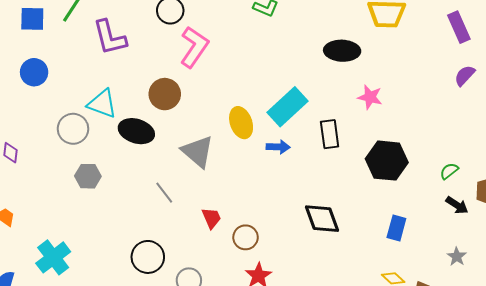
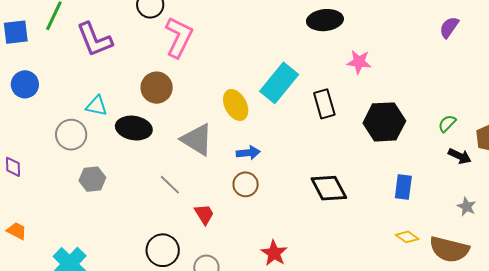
cyan triangle: (102, 104) -> (96, 106), size x0.7
blue arrow: (278, 147) -> (248, 153), moved
red trapezoid: (211, 218) -> (204, 214), moved
brown circle: (246, 237) -> (246, 184), moved

